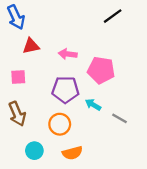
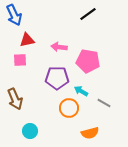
black line: (113, 16) -> (88, 14), moved
pink square: (18, 77) -> (20, 60), moved
orange circle: (60, 124) -> (69, 108), moved
orange semicircle: (72, 153) -> (90, 133), moved

